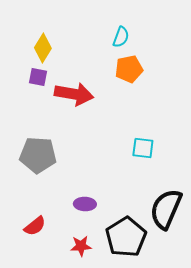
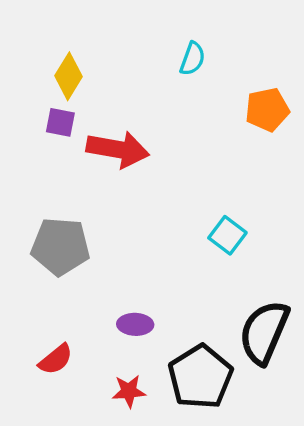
orange pentagon: (129, 69) -> (267, 110), moved
cyan square: (143, 148) -> (227, 235), turned 30

